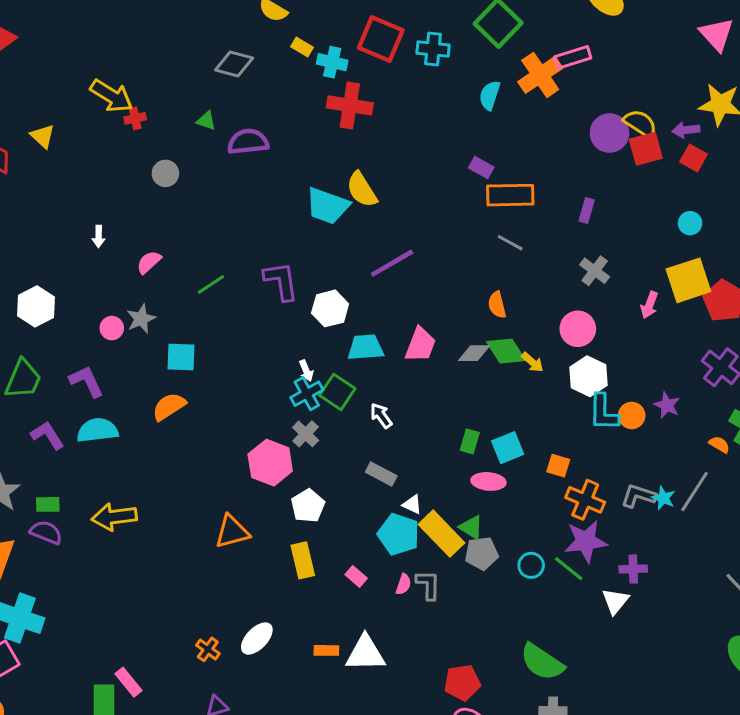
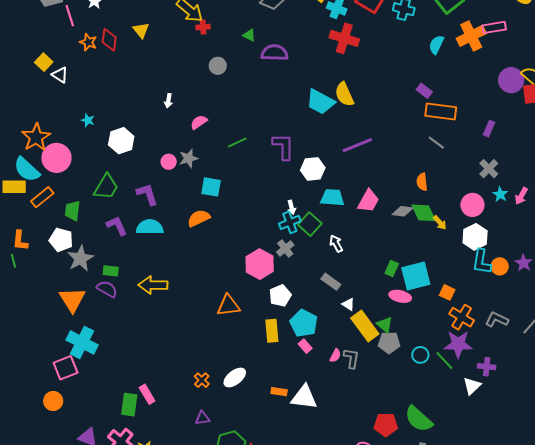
cyan square: (508, 448) -> (416, 276), size x1.4
cyan star: (663, 498) -> (500, 194), moved
cyan pentagon: (399, 534) -> (304, 323), moved
red pentagon: (462, 682) -> (386, 425), moved

